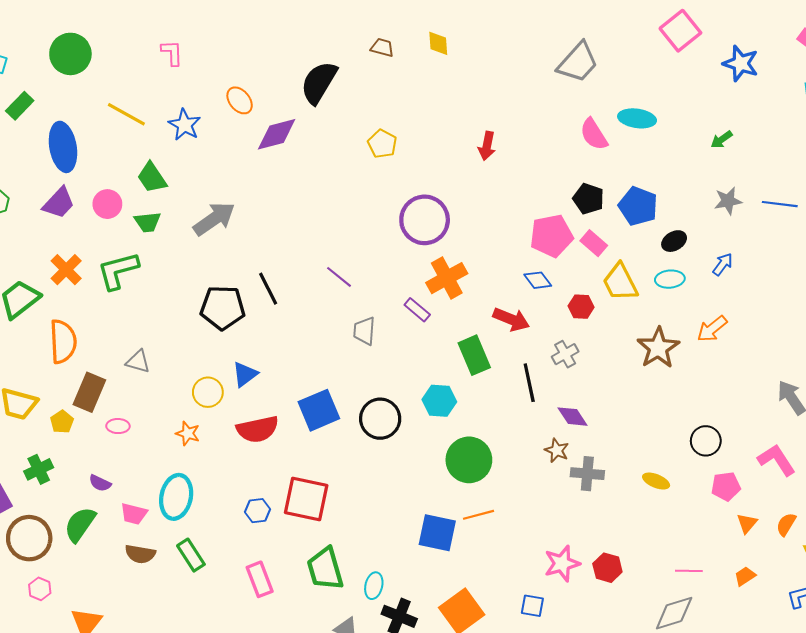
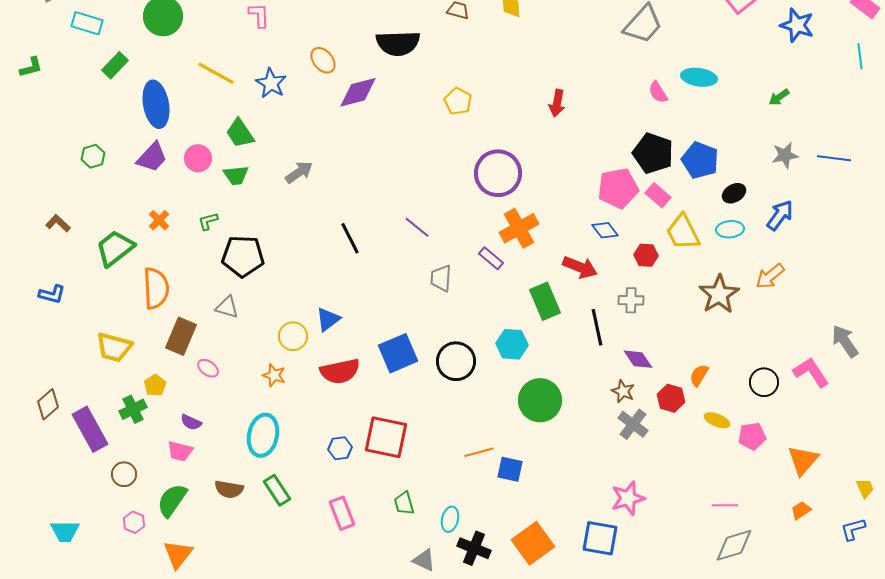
black semicircle: (319, 82) -> (398, 43), turned -123
pink semicircle: (594, 134) -> (658, 92), size x0.7
black pentagon: (588, 199) -> (653, 153), size x1.4
gray arrow: (214, 219) -> (299, 172), size x0.7
blue arrow: (723, 264) -> (780, 215), size x1.4
orange cross: (66, 270) -> (159, 220), size x0.7
green L-shape: (118, 271) -> (208, 221), size x0.5
black pentagon: (223, 308) -> (243, 256), moved
gray cross: (565, 354) -> (631, 300), turned 30
yellow pentagon: (62, 422) -> (155, 385), moved
pink ellipse: (118, 426) -> (208, 368), turned 35
pink L-shape: (777, 460) -> (811, 372), moved
gray cross: (587, 474) -> (633, 424), moved, turned 32
pink pentagon: (726, 486) -> (752, 436), moved
pink trapezoid: (134, 514) -> (180, 451), moved
orange line: (478, 515) -> (479, 452), moved
orange triangle: (747, 523) -> (803, 460), size x1.6
green semicircle: (80, 524) -> (172, 500), moved
orange semicircle: (786, 524) -> (699, 375), moved
blue square: (437, 533) -> (510, 469), size x0.7
brown circle: (29, 538) -> (124, 474), size x0.6
red hexagon: (607, 568) -> (671, 398), moved
green trapezoid: (325, 569) -> (404, 503), size x0.6
pink line: (689, 571) -> (725, 505), moved
blue square: (532, 606) -> (600, 538), size x1.6

